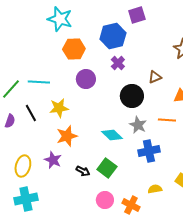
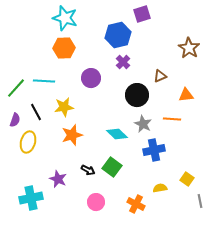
orange hexagon: (74, 49) -> (64, 48), moved
purple star: (53, 160) -> (58, 179), moved
yellow ellipse: (23, 166) -> (28, 142), moved
pink circle: (105, 200) -> (96, 202), moved

